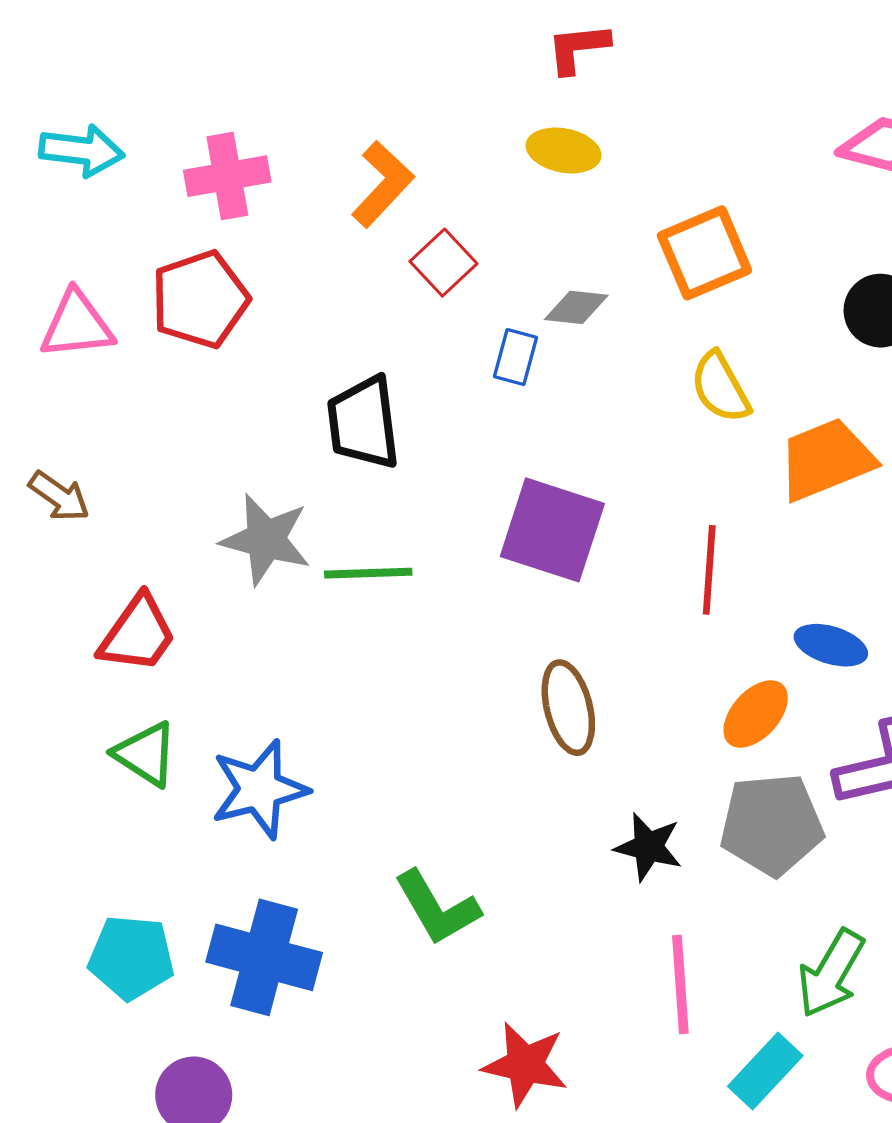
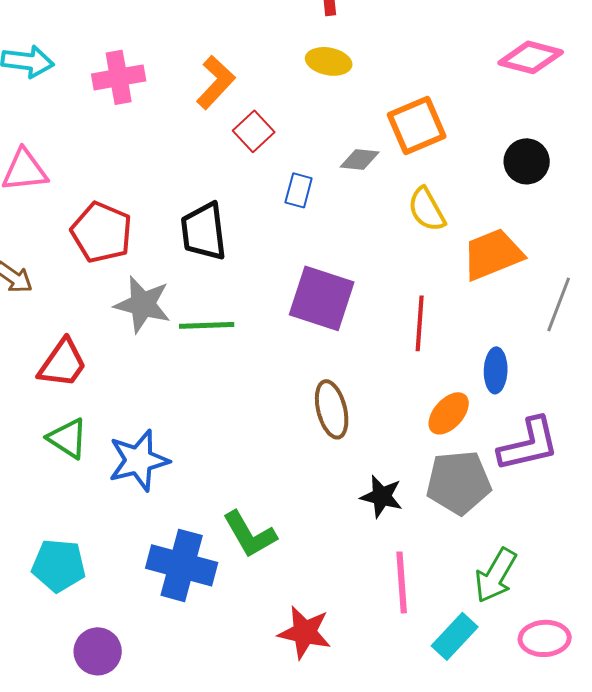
red pentagon: (200, 299) -> (102, 232), moved, turned -30
gray diamond: (576, 307) -> (360, 159), moved
blue ellipse: (831, 645) -> (496, 370), turned 75
blue cross: (264, 957) -> (182, 565), moved

